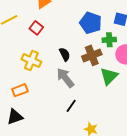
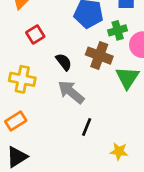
red square: (36, 28) -> (35, 35), moved, turned 32
brown cross: (92, 55) -> (99, 56), turned -36

